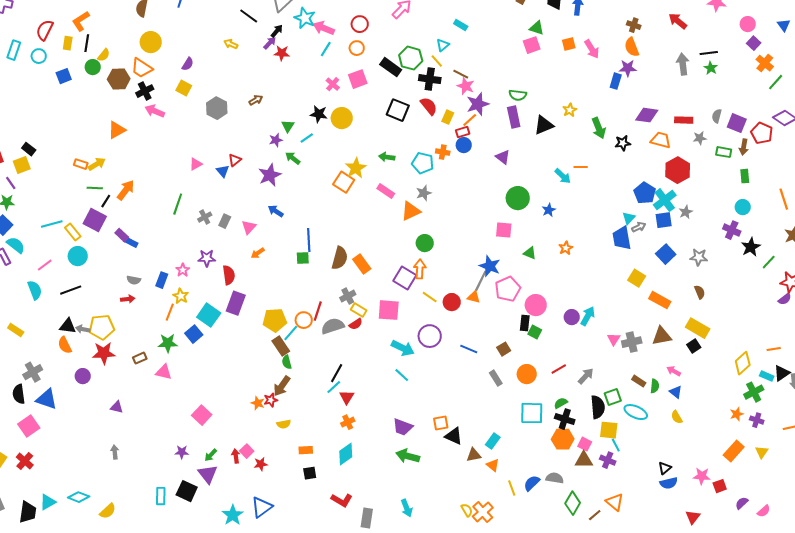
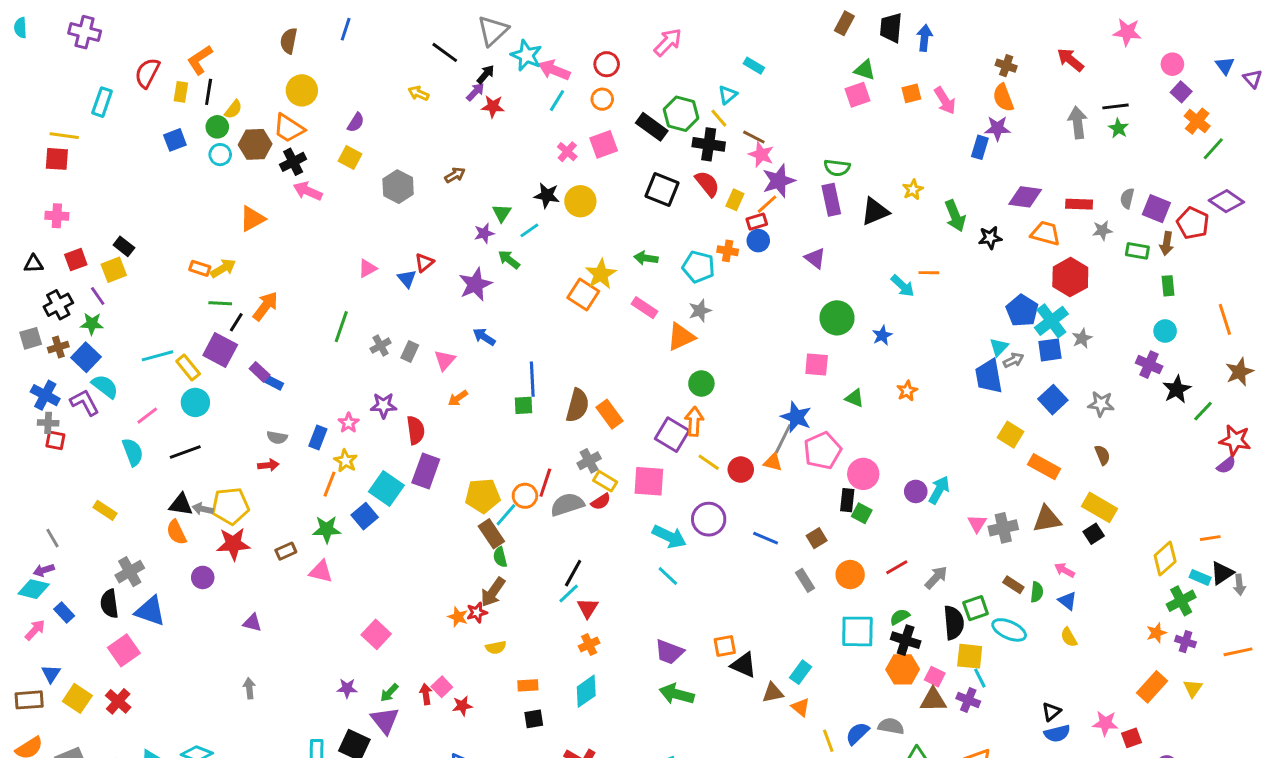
cyan circle: (39, 56) -> (220, 155), moved

